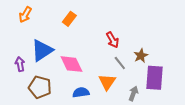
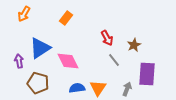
brown star: (141, 56) -> (134, 45), moved
orange triangle: (107, 82) -> (98, 88), moved

